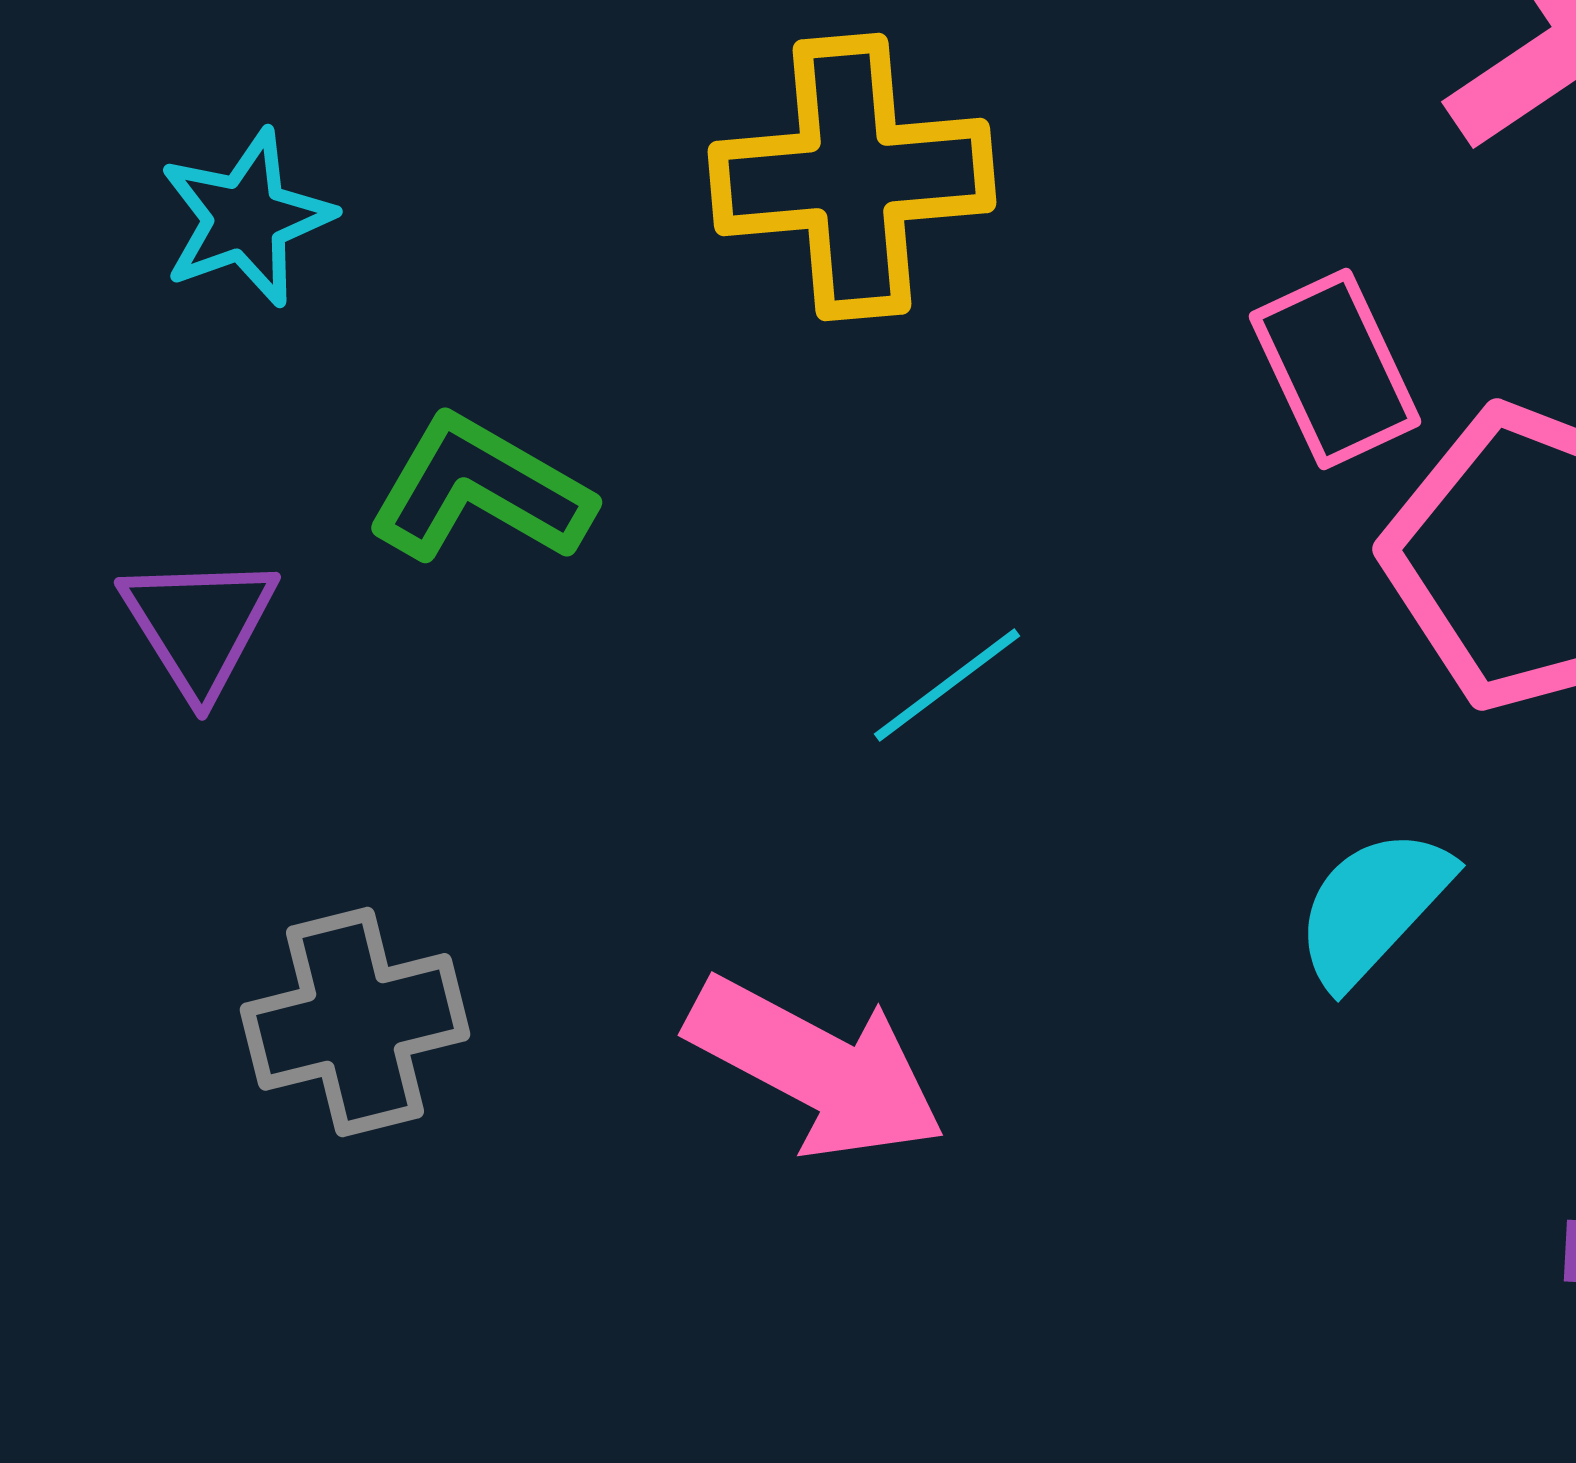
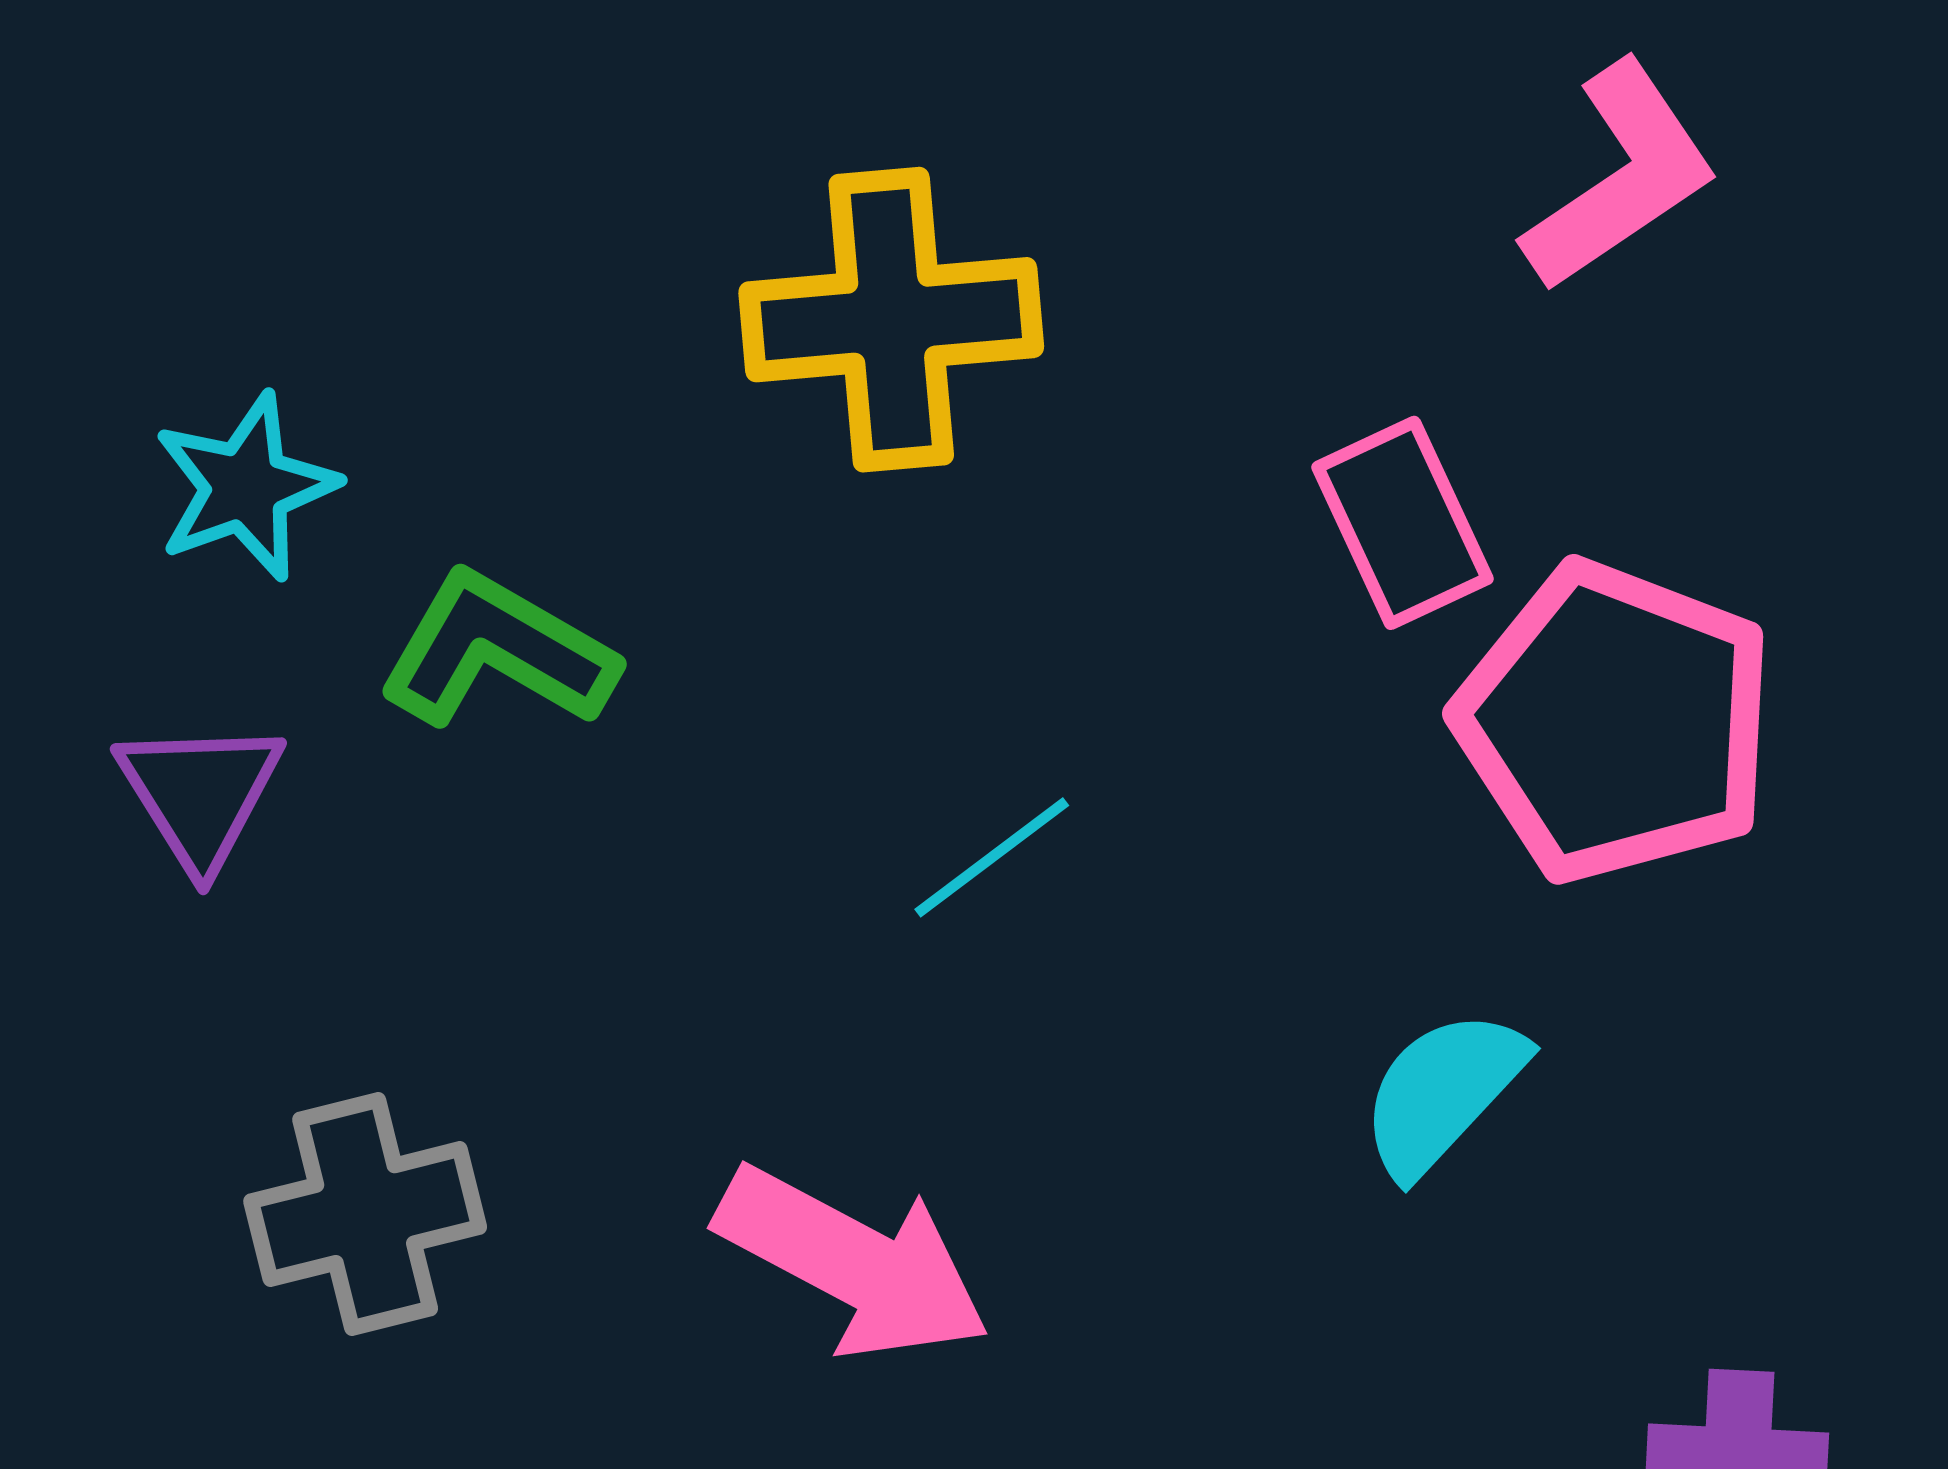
cyan star: (246, 218) -> (246, 487), moved

